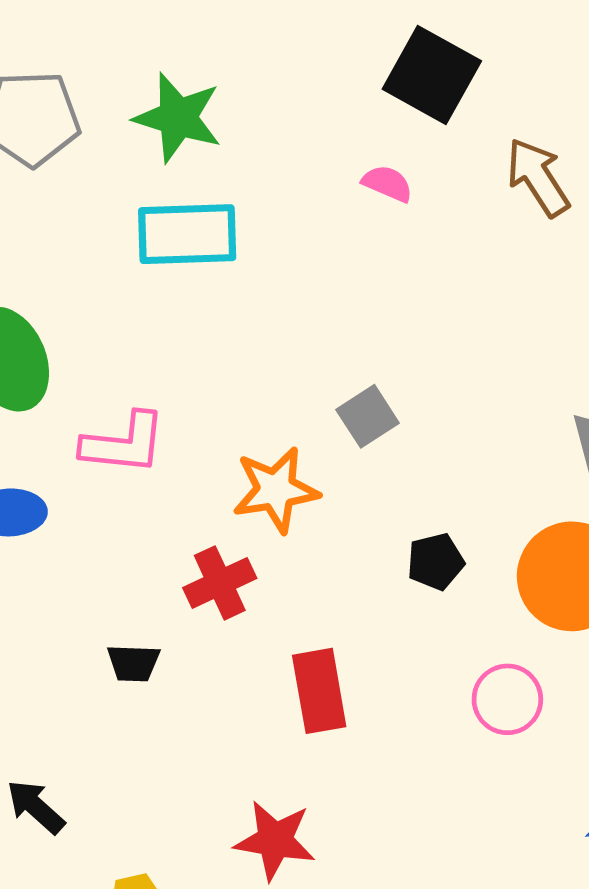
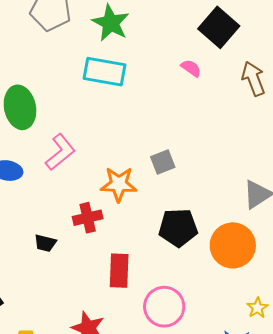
pink L-shape: (124, 443) -> (60, 152), turned -57
black pentagon: (436, 562) -> (178, 228), size x1.6
pink circle: (507, 699) -> (164, 307), moved, size x1.4

